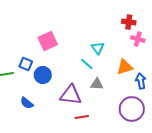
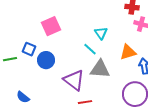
gray triangle: (97, 84) -> (100, 69), size x1.5
purple triangle: (71, 95) -> (74, 80), turned 30
blue semicircle: (27, 103) -> (23, 97), moved

